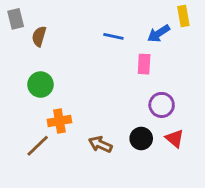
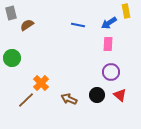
brown semicircle: (39, 36) -> (27, 25), turned 40
pink rectangle: (144, 64) -> (108, 44), moved
green circle: (41, 85) -> (12, 58), moved
orange cross: (59, 121) -> (41, 83), turned -35

